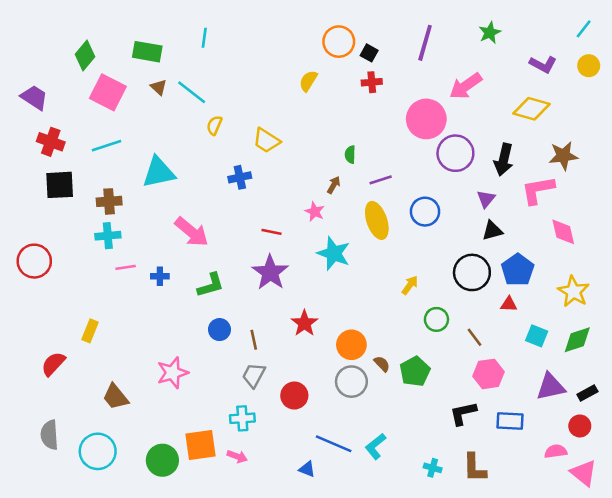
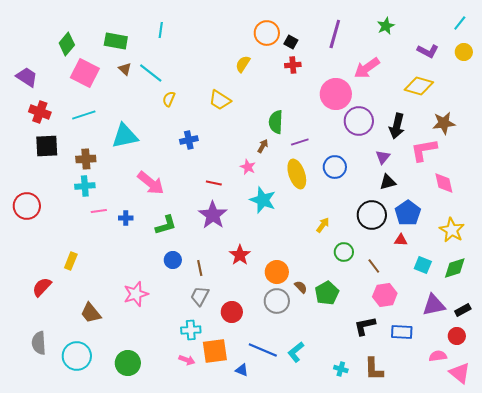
yellow trapezoid: (266, 141) -> (220, 100), moved
green semicircle: (350, 154) -> (276, 122), size x1.6
orange square: (200, 445) -> (215, 351), moved

